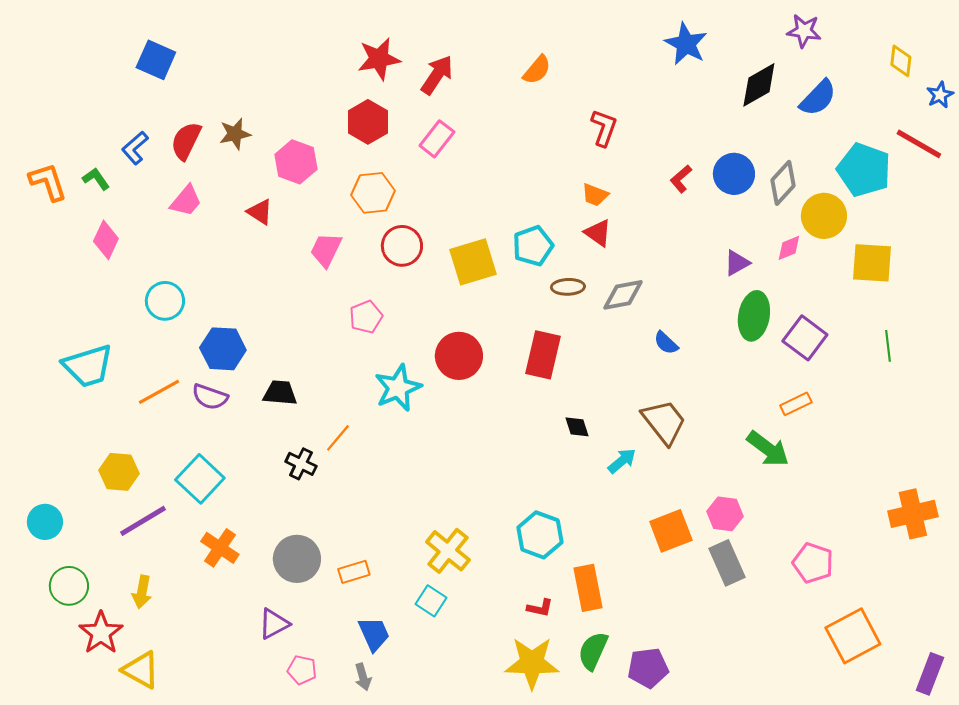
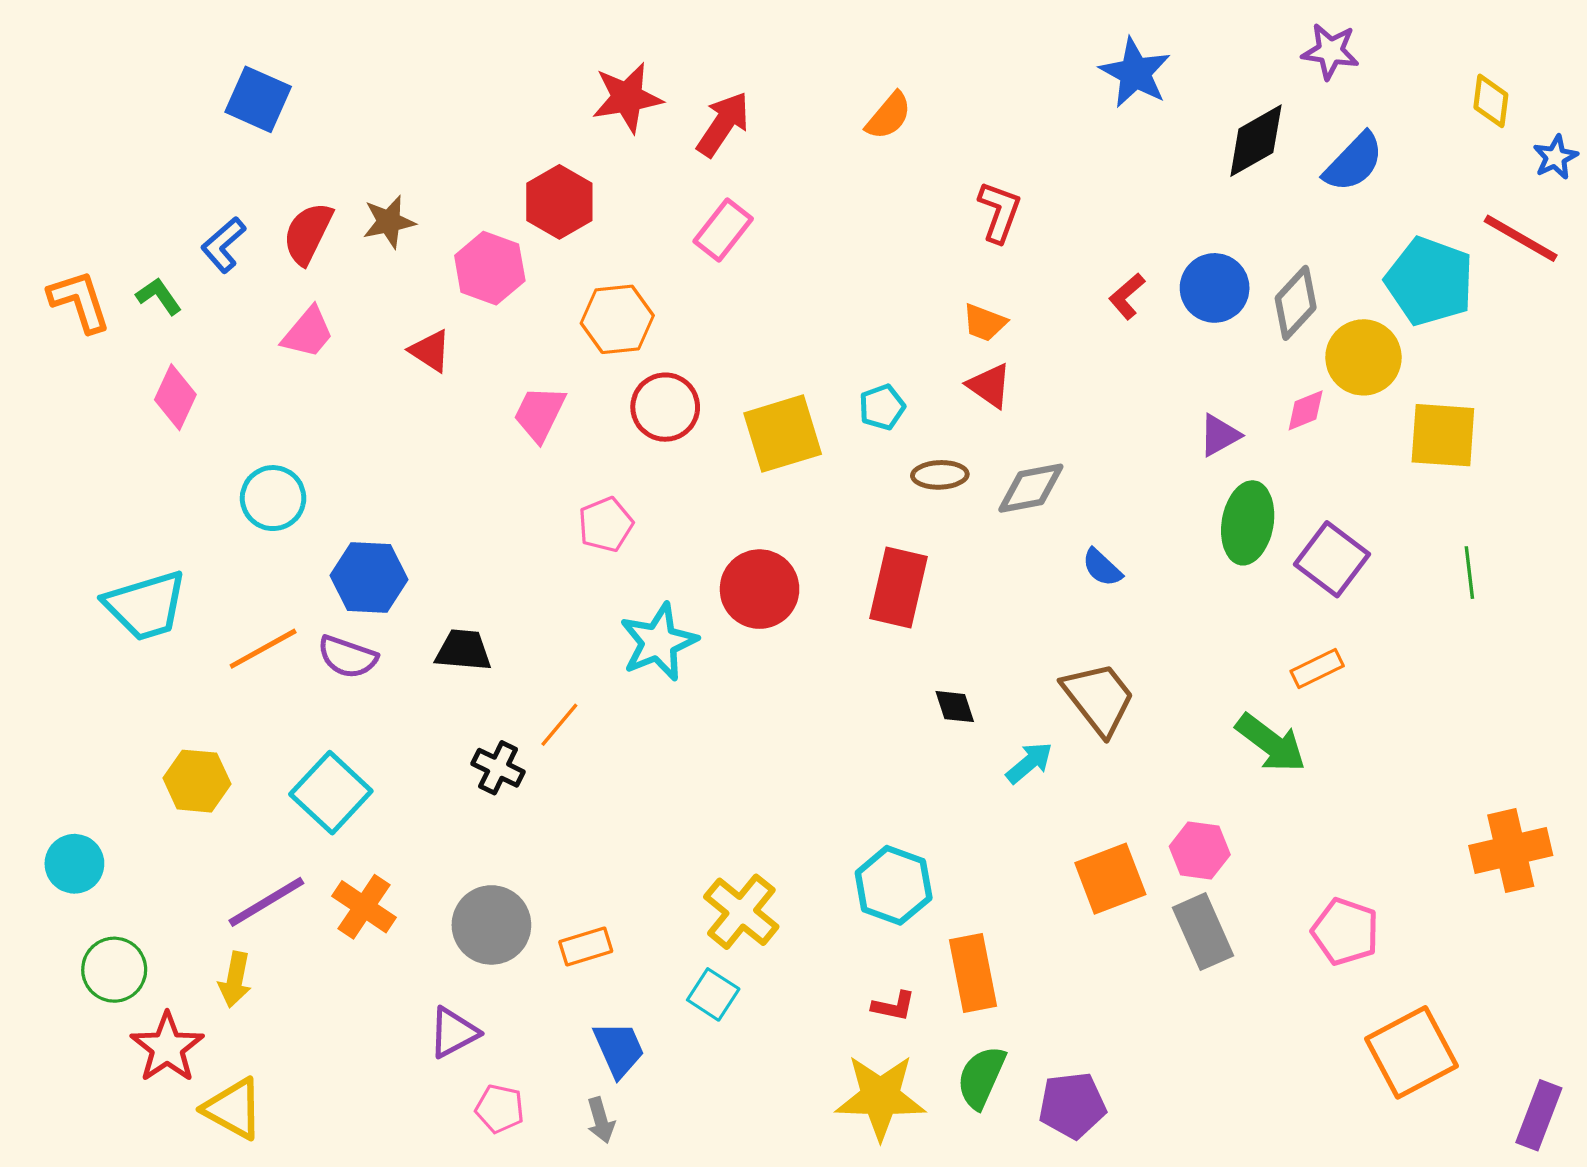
red hexagon: (368, 122) -> (559, 202), moved
cyan pentagon: (533, 246) -> (882, 407), size x0.7
purple line: (143, 521) -> (266, 902), moved

